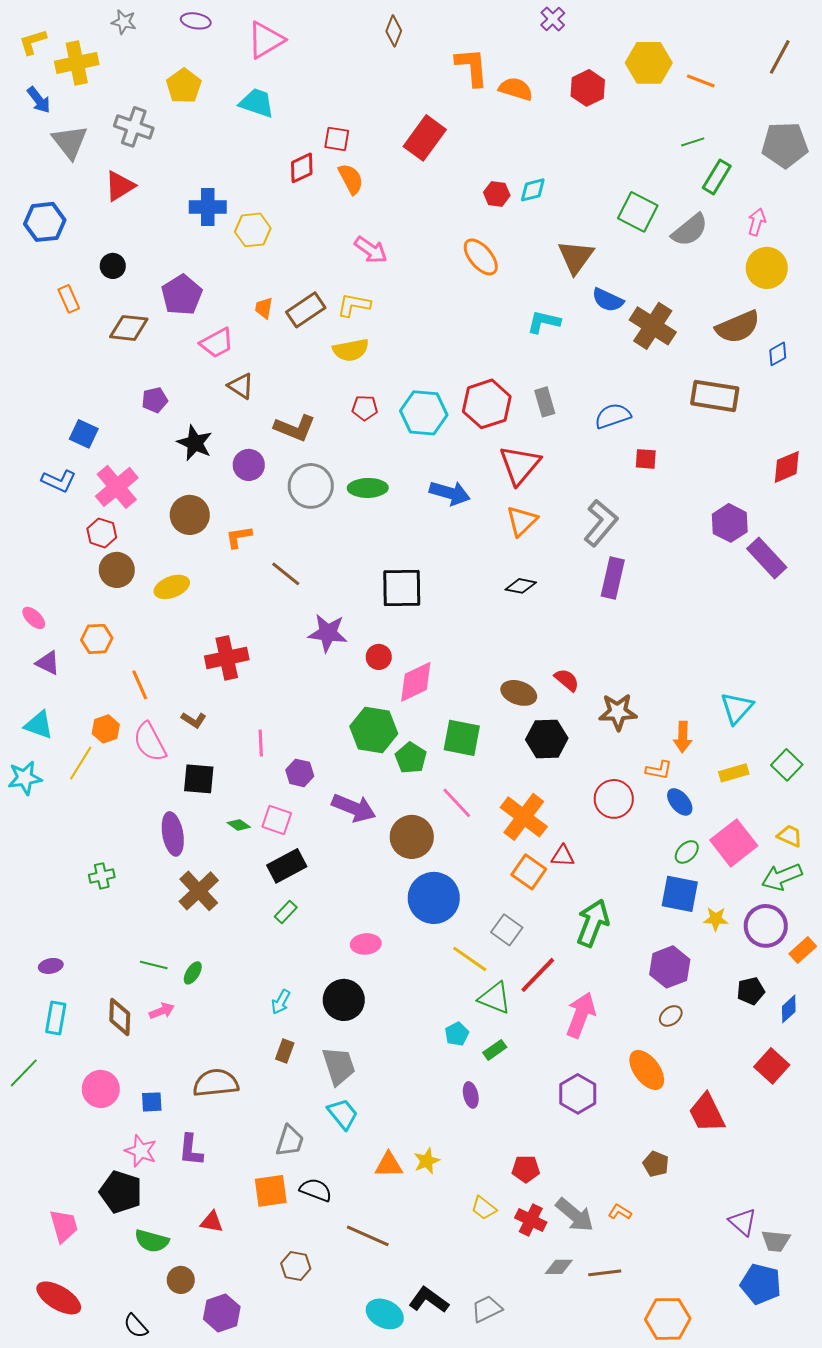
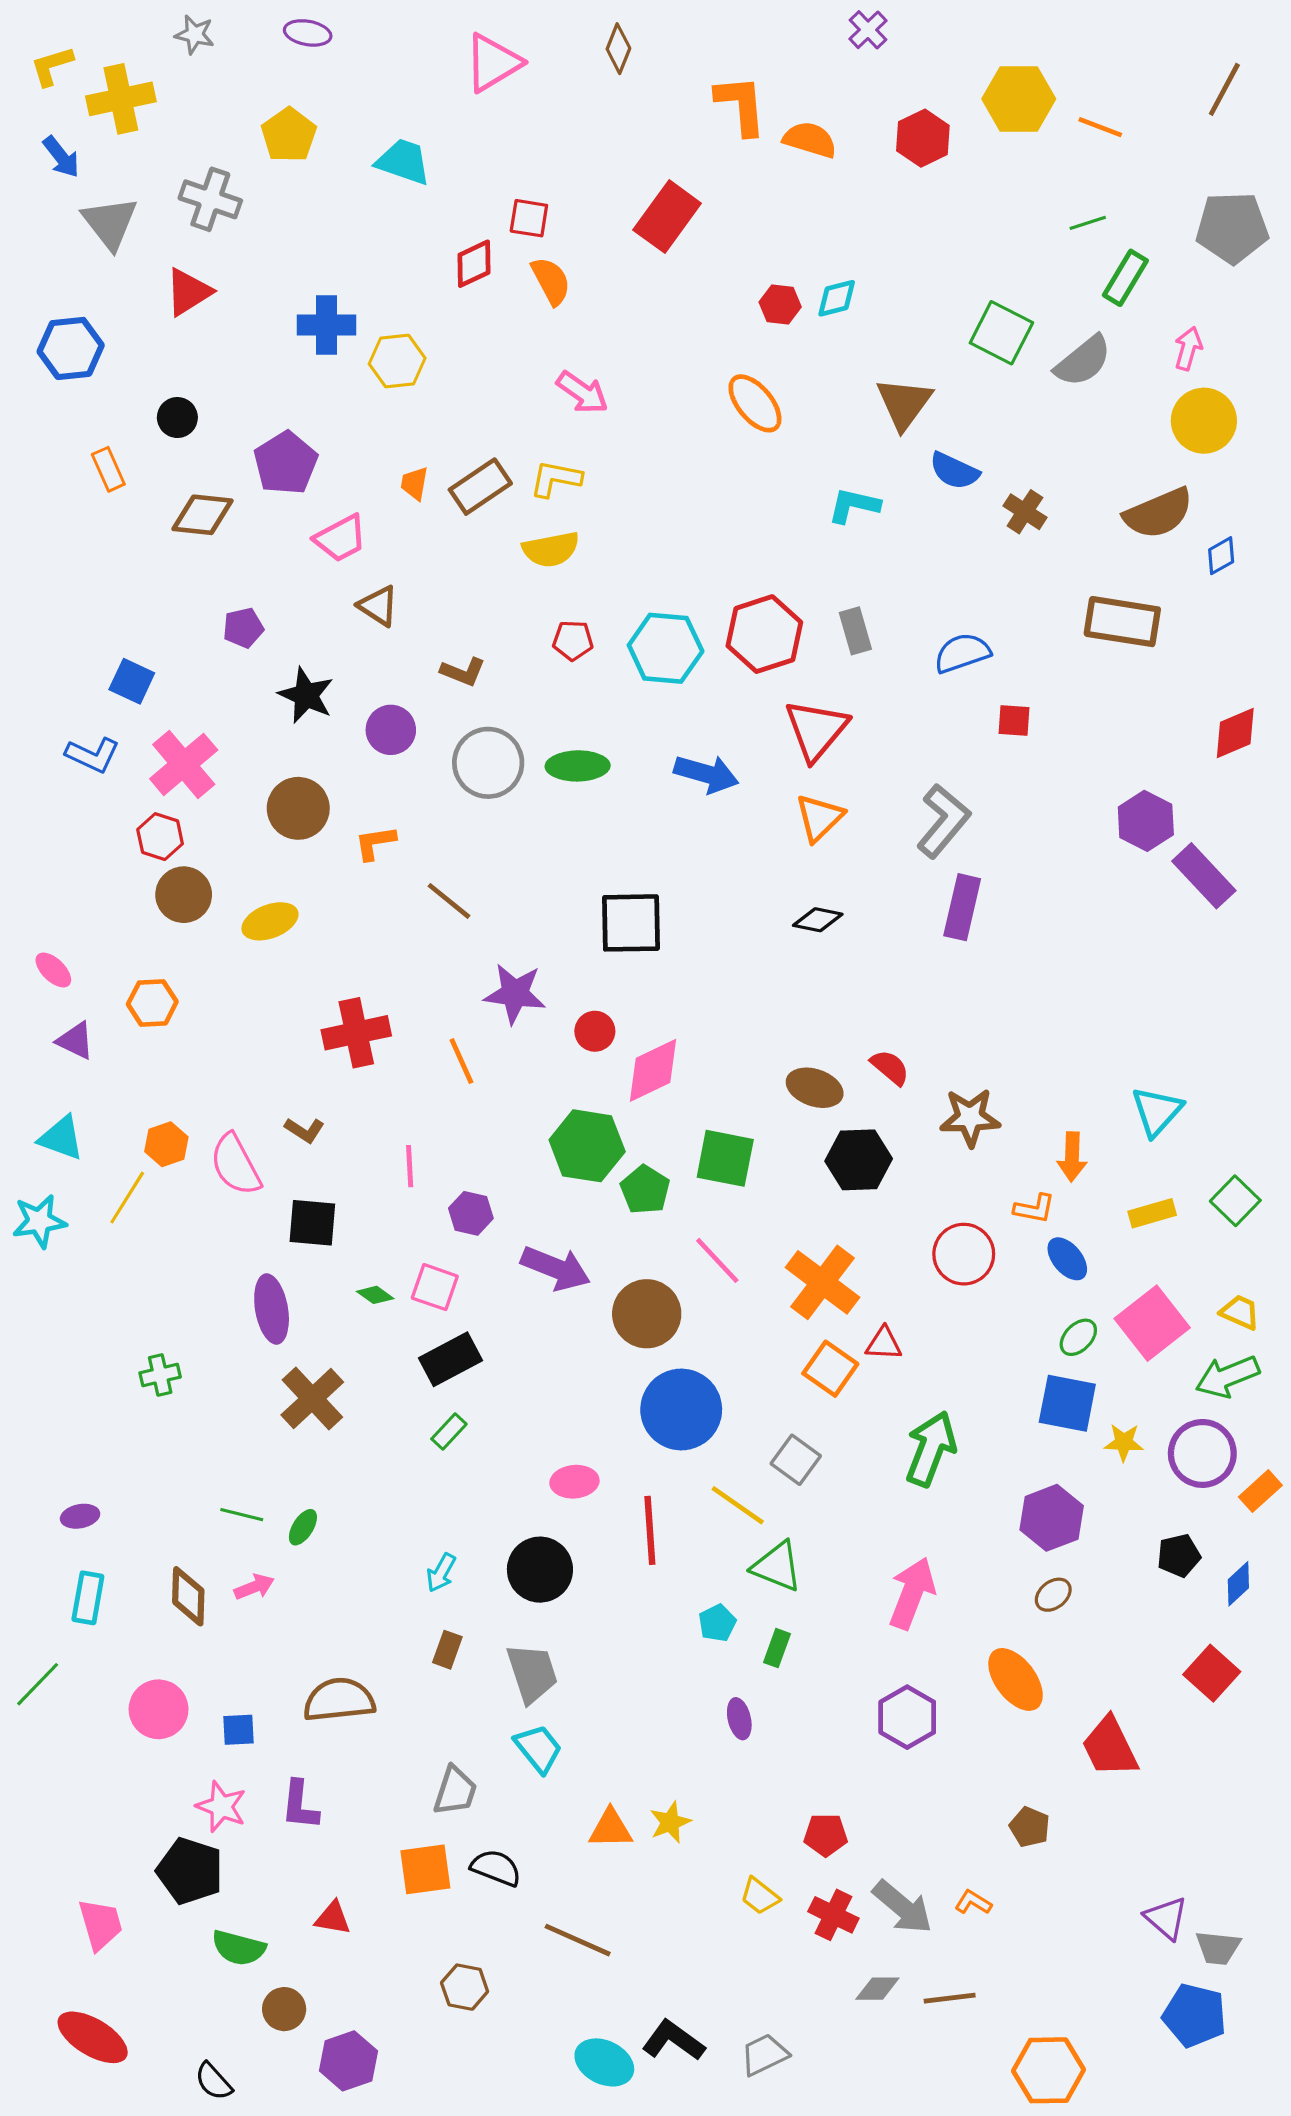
pink triangle: (266, 40) -> (493, 63), moved
brown cross: (653, 326) -> (1025, 512), size x0.6
brown L-shape: (295, 428) -> (463, 672), size x0.7
orange line: (140, 685) -> (461, 1061), moved
red line: (538, 975) -> (650, 1530), moved, turned -48
green rectangle: (495, 1050) -> (777, 1648), turned -35

